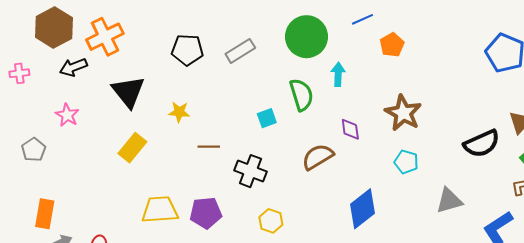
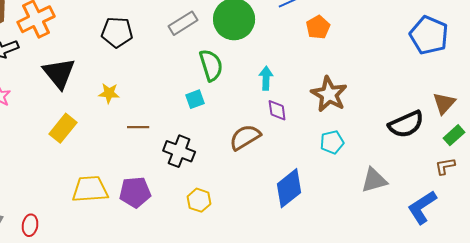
gray rectangle: (240, 51) -> (183, 23), moved
cyan arrow: (338, 74) -> (266, 78), moved
green semicircle: (301, 95) -> (211, 65), moved
cyan pentagon: (406, 162) -> (332, 142), turned -30

